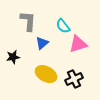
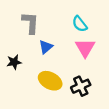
cyan semicircle: (63, 26) -> (80, 24), moved
pink triangle: (78, 44) -> (85, 48), turned -42

